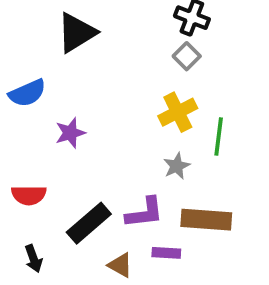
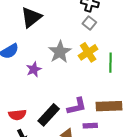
gray star: (177, 166) -> (60, 52), moved, size x1.6
red semicircle: (29, 195) -> (17, 115), moved

